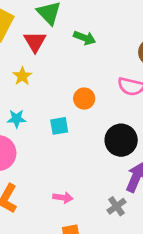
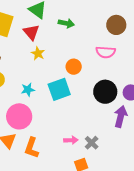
yellow star: (22, 76) -> (38, 53), moved
cyan square: (59, 126) -> (59, 89), size x1.6
gray cross: (116, 206) -> (92, 143), moved

